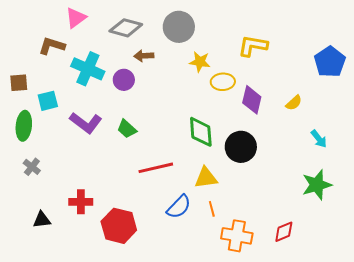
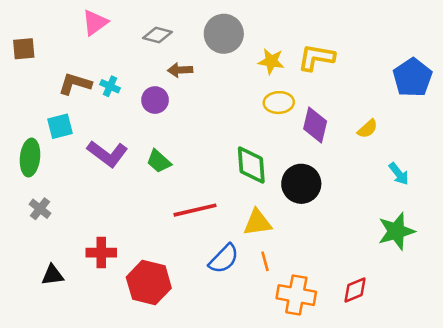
gray diamond: (126, 28) -> (158, 35), size x0.7
brown L-shape: (52, 46) -> (75, 84), moved
yellow star: (200, 62) -> (271, 61), moved
cyan cross: (88, 69) -> (110, 86), size x0.5
brown square: (19, 83) -> (24, 49), moved

